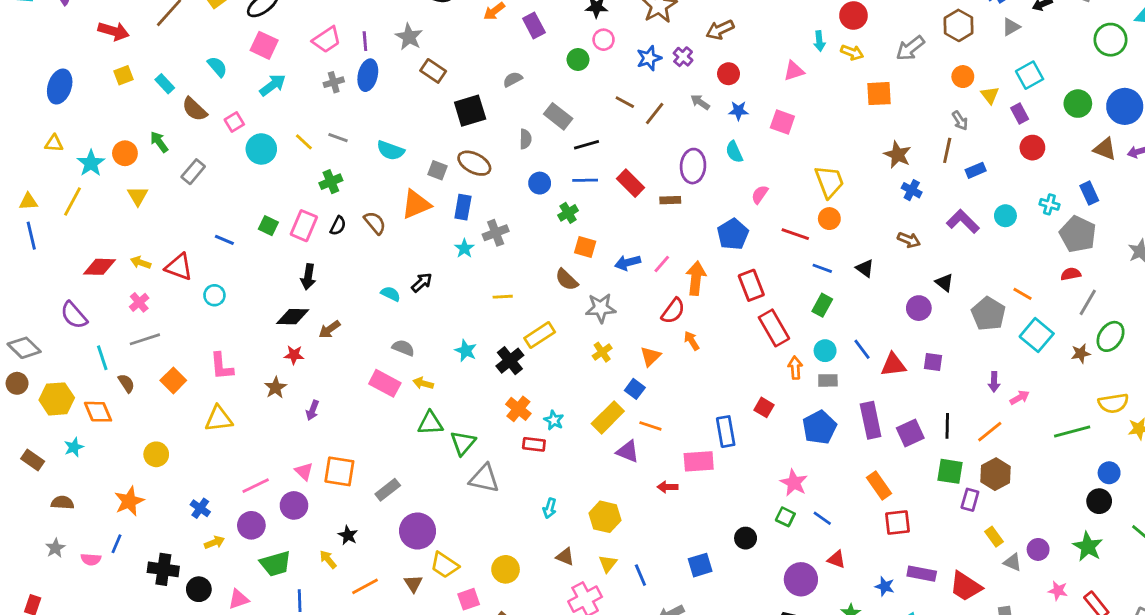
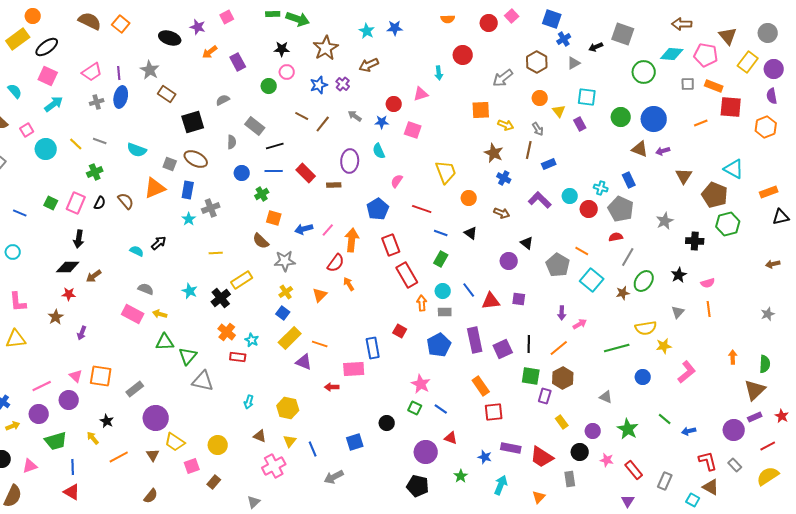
yellow arrow: (852, 52) -> (506, 125), moved
red circle: (729, 74) -> (394, 104), moved
cyan square: (1030, 75) -> (587, 97), turned 36
red circle: (1032, 148) -> (589, 209), moved
orange circle: (829, 219) -> (469, 198), moved
blue square: (635, 389) -> (283, 313), moved
black circle: (1099, 501) -> (580, 452), moved
gray triangle: (1013, 562) -> (606, 397), moved

